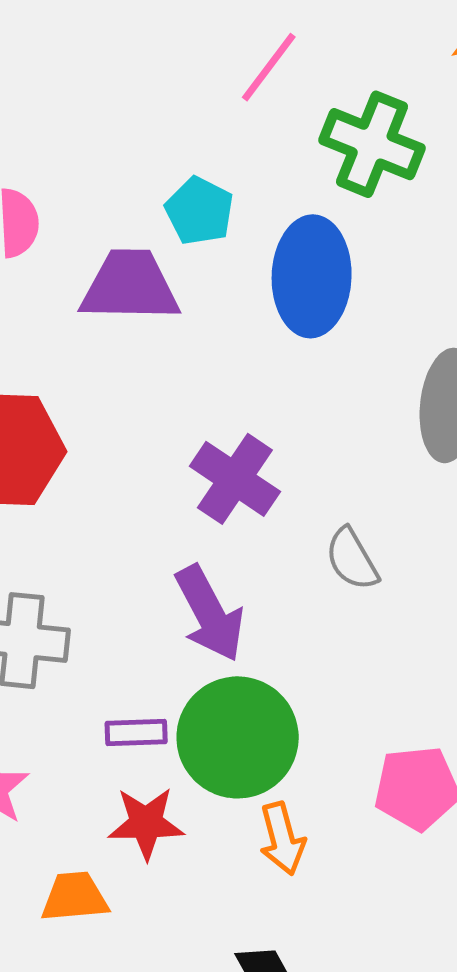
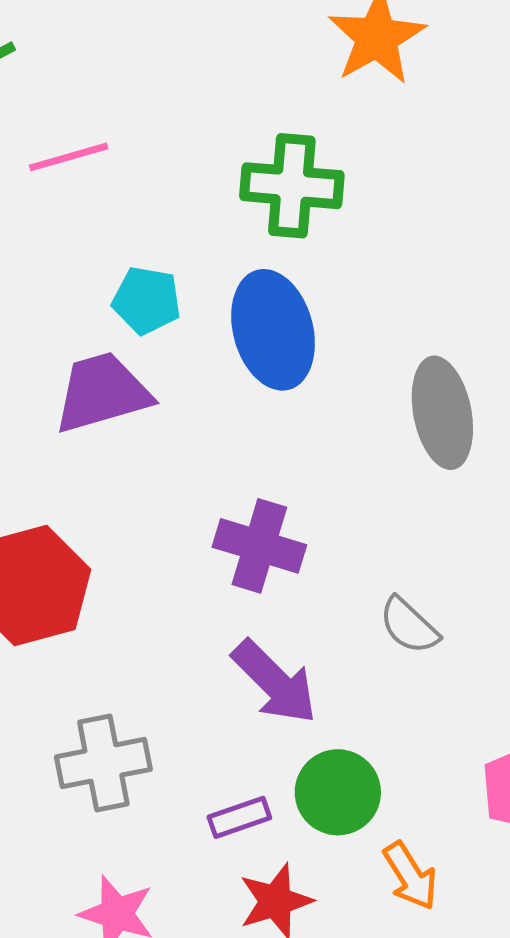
pink line: (269, 67) -> (69, 157), moved, turned 54
gray semicircle: (352, 559) -> (409, 626), moved
green circle: (238, 737) -> (338, 792), size x0.7

